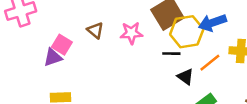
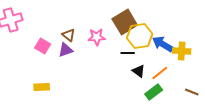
blue arrow: (213, 23) -> (163, 44), moved, turned 50
purple triangle: (53, 57) -> (66, 50), moved
orange line: (210, 63) -> (160, 73), moved

